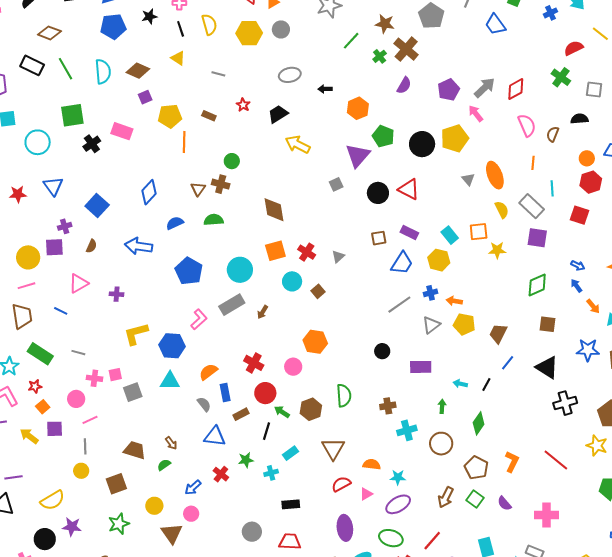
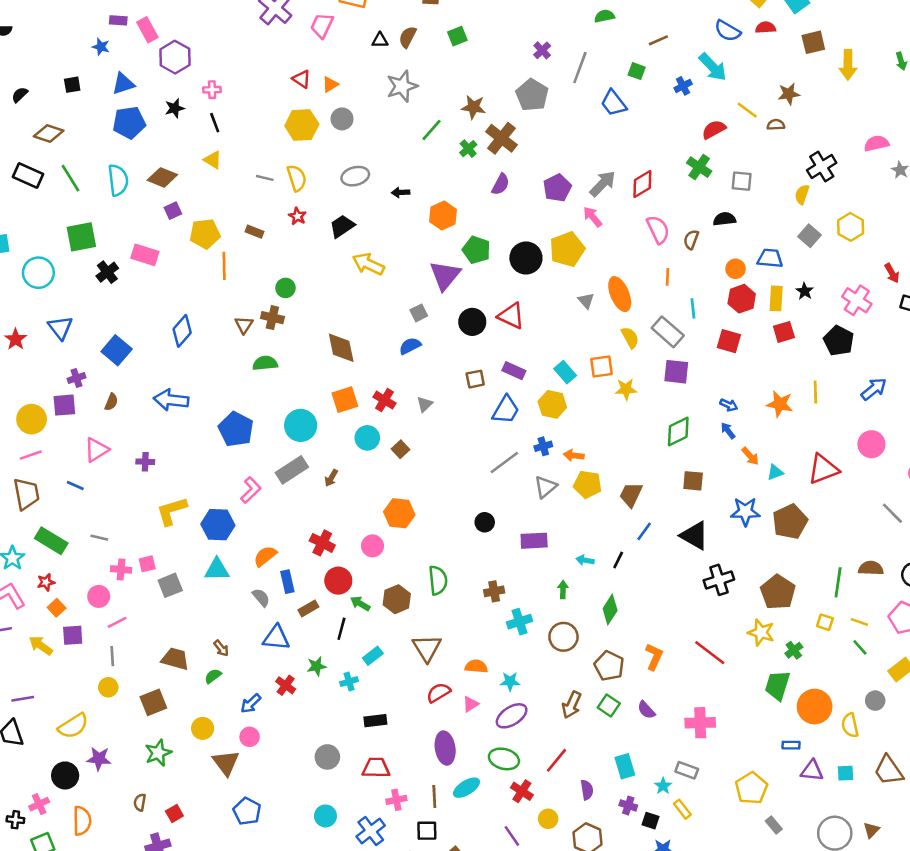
yellow semicircle: (209, 24) -> (297, 178), moved
red star: (18, 194) -> (16, 339), turned -30
blue semicircle: (175, 223) -> (410, 346), moved

